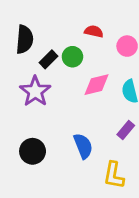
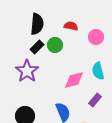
black semicircle: (25, 39) -> (37, 24), moved
pink diamond: (96, 85) -> (74, 80), moved

